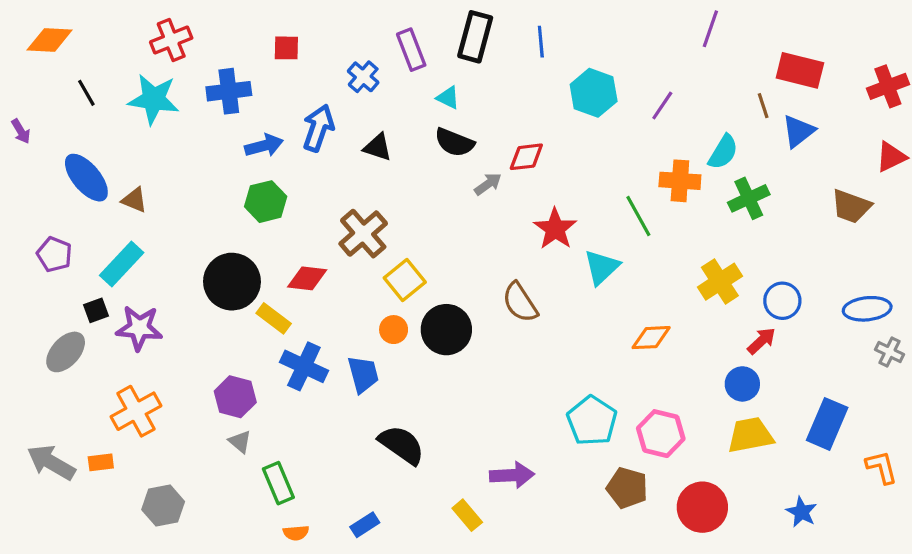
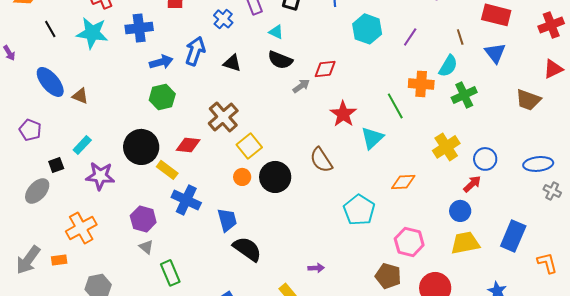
brown line: (763, 106) -> (460, 37), moved
blue triangle: (798, 131) -> (495, 53), turned -30
cyan rectangle: (122, 264) -> (82, 145), moved, size x0.7
purple star: (139, 328) -> (100, 176), moved
blue trapezoid: (363, 374) -> (227, 220), moved
cyan pentagon: (592, 421) -> (359, 210), moved
gray arrow: (51, 462) -> (28, 260), turned -84
purple arrow: (512, 475) -> (316, 268), size x0.6

